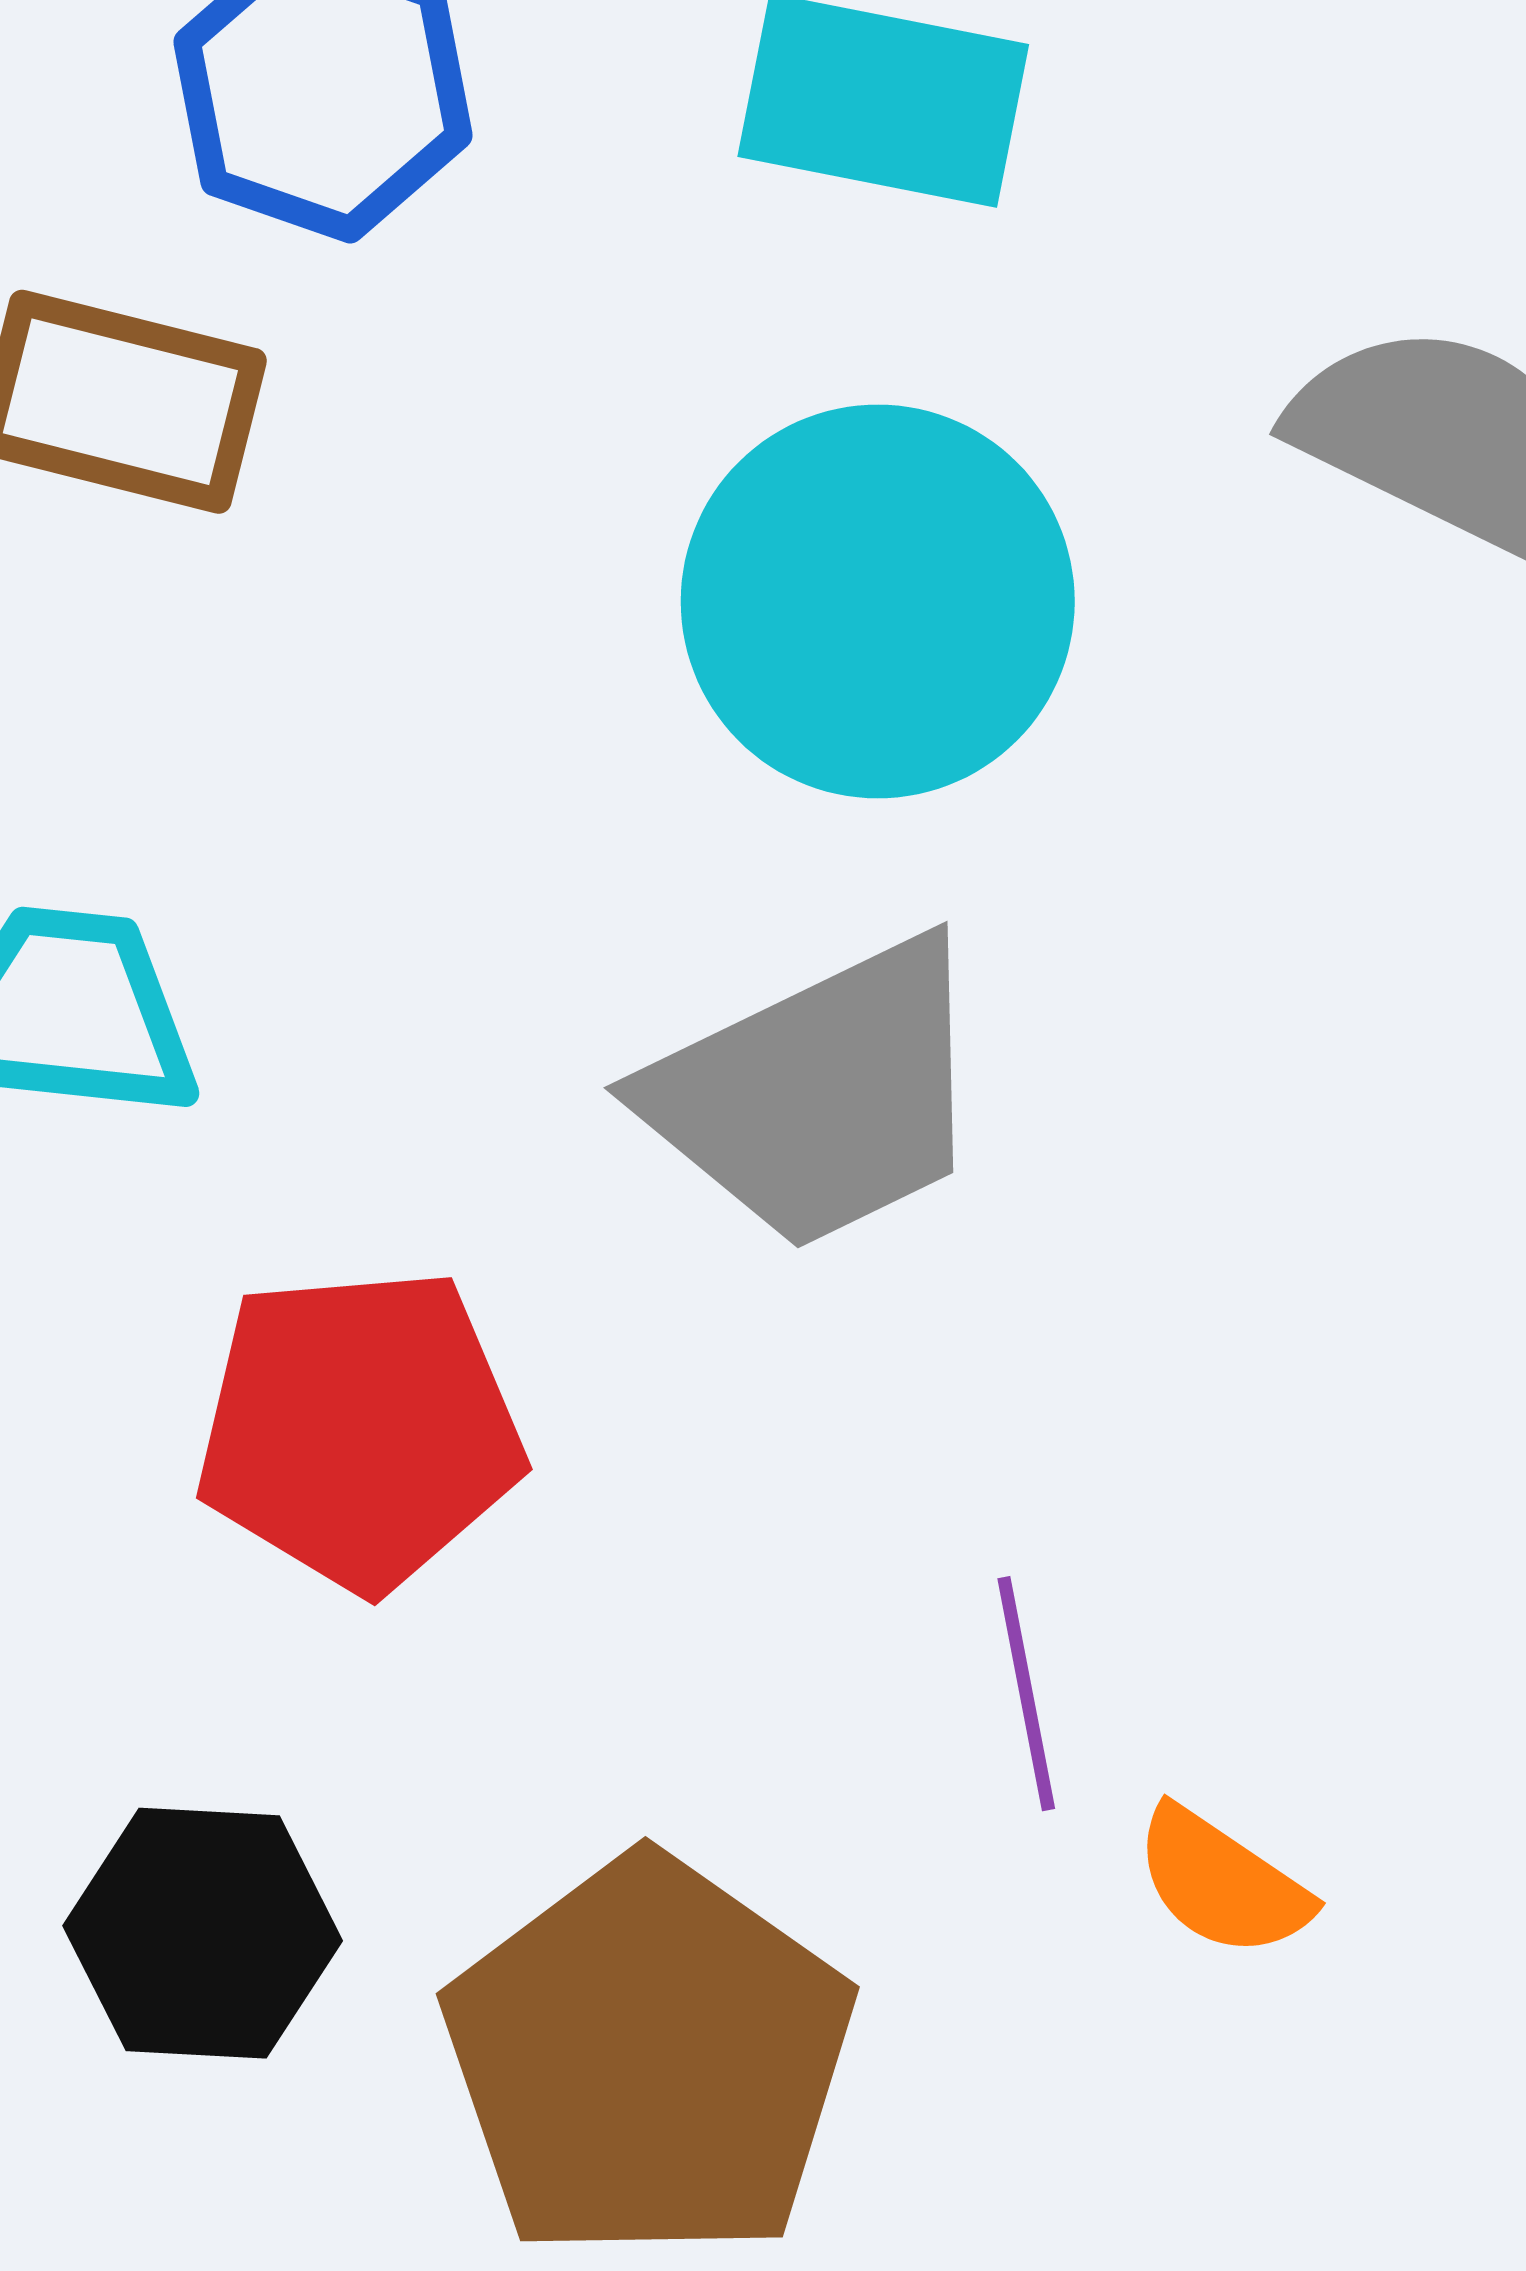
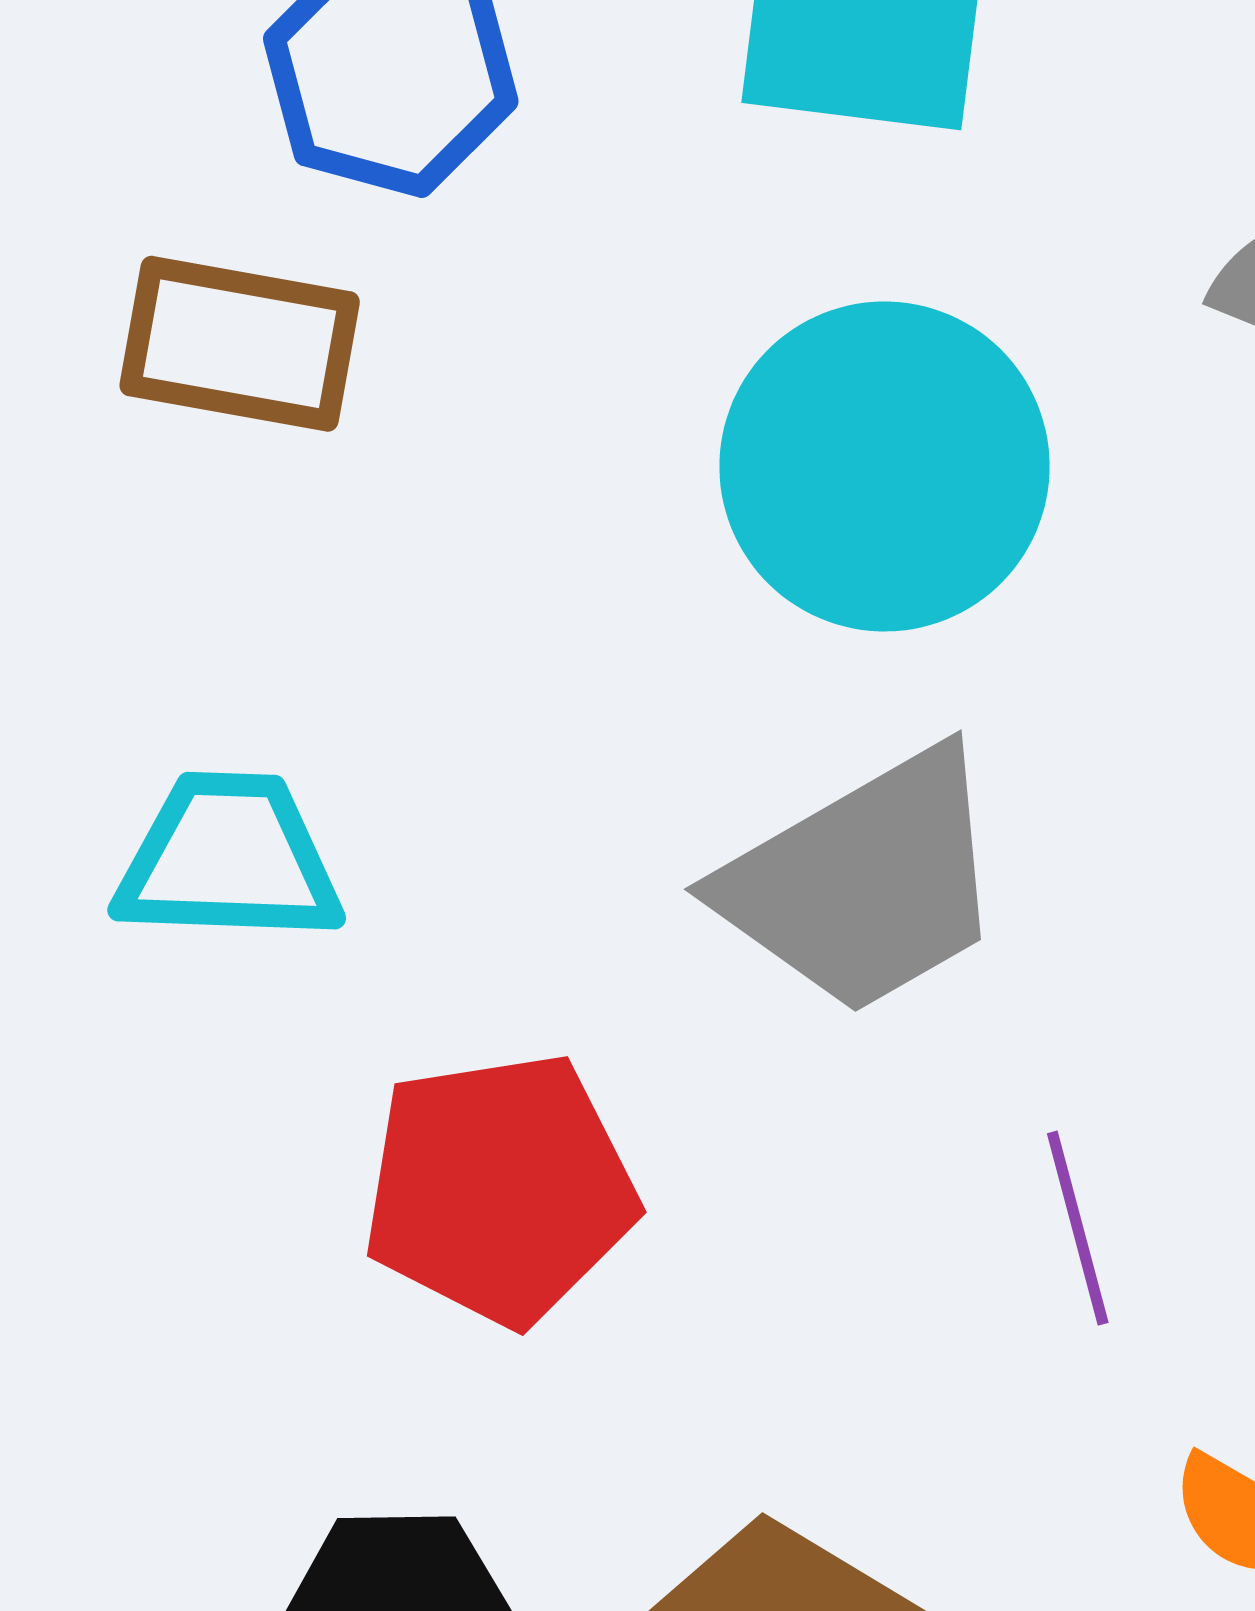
purple line: (1026, 1694) -> (1078, 1228), moved

